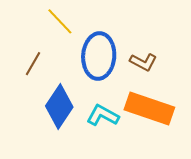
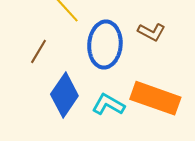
brown L-shape: (143, 62) -> (152, 32), moved

